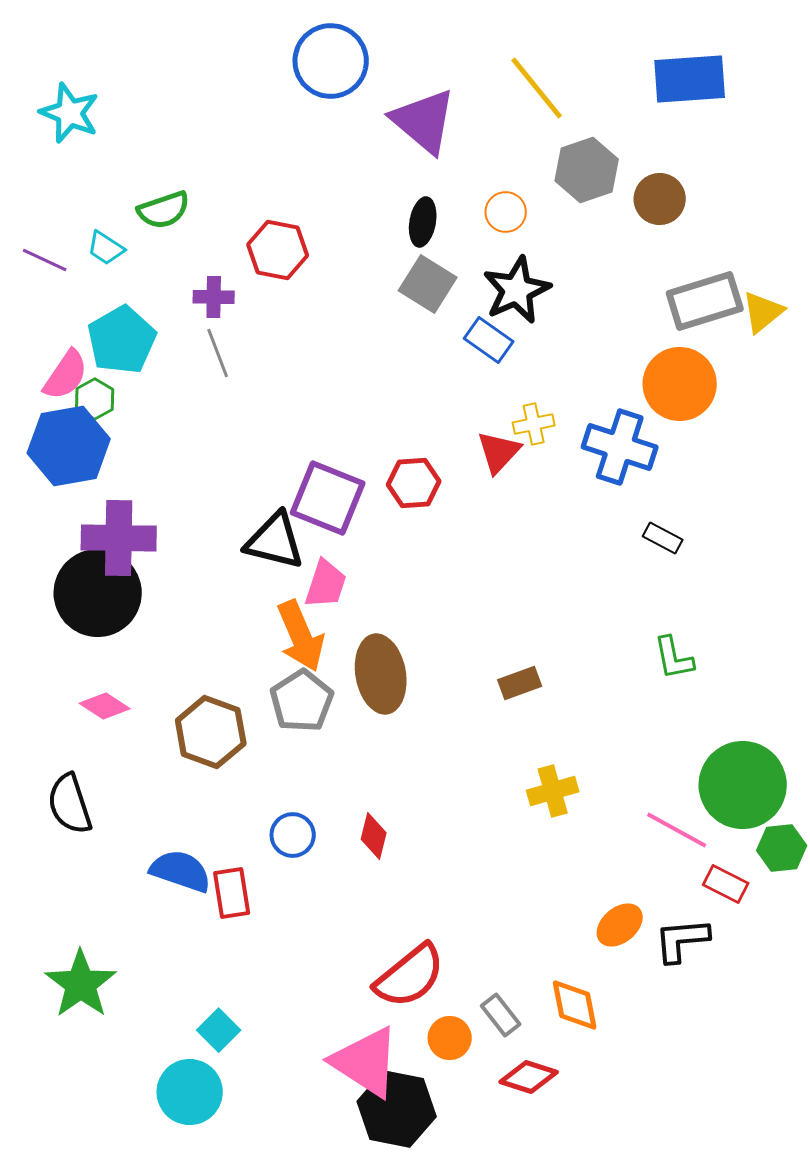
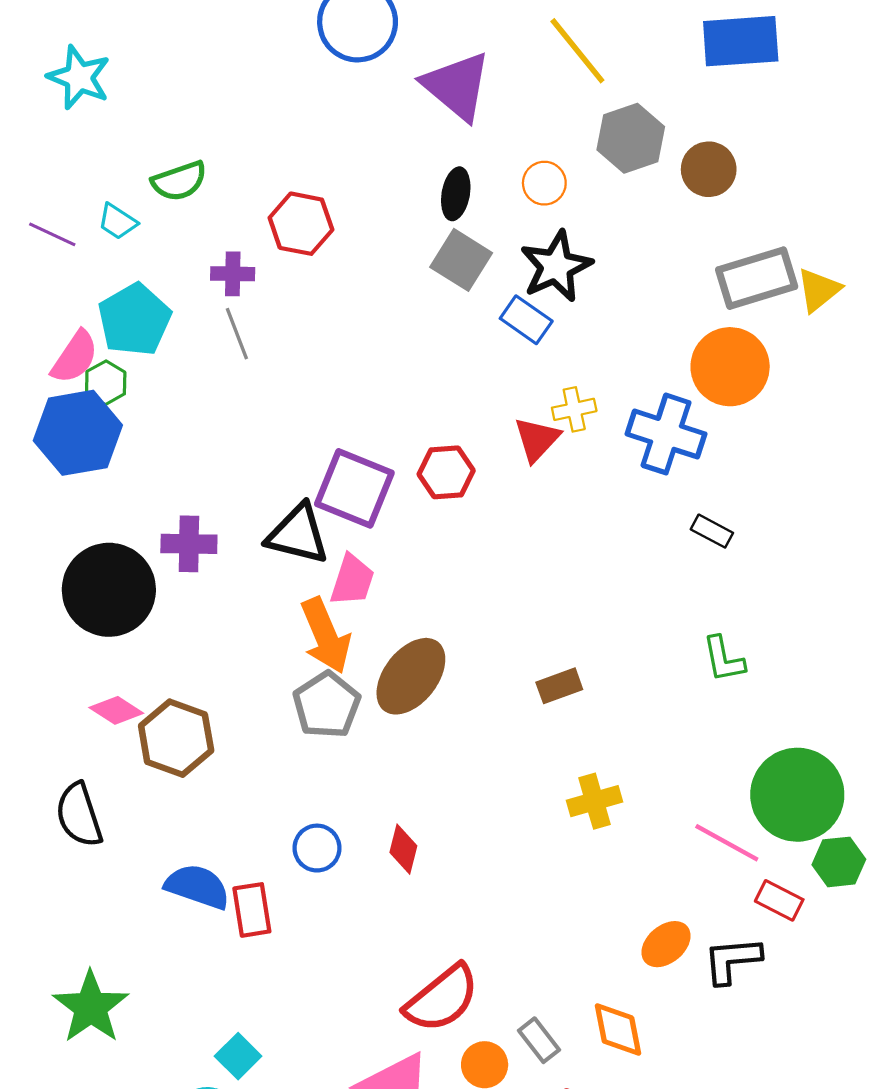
purple cross: (119, 538) -> (189, 544), moved, size x0.7
brown ellipse: (381, 674) -> (411, 676), turned 48
brown hexagon: (211, 732) -> (176, 738), moved

